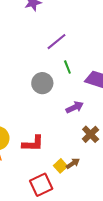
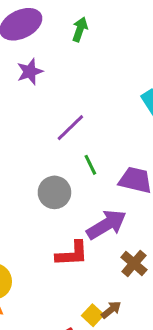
purple arrow: (75, 107) -> (106, 225), size x1.5
red L-shape: (33, 143) -> (72, 254), moved

